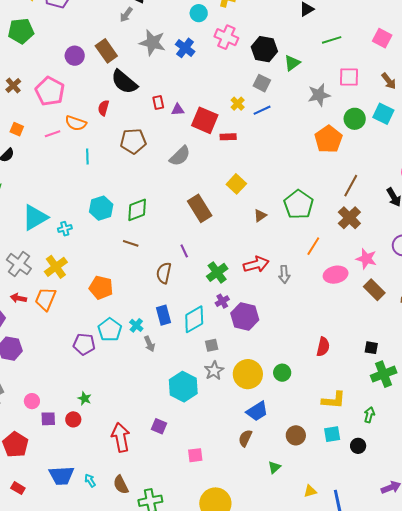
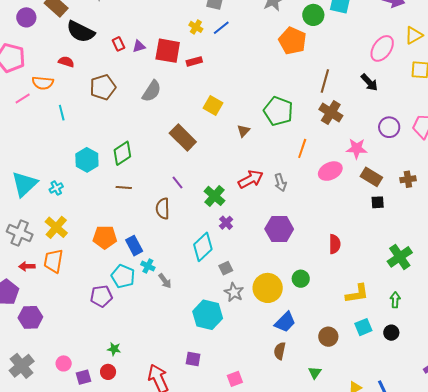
red semicircle: (103, 108) -> (66, 62), turned 105
blue rectangle: (163, 315) -> (134, 246), moved
purple hexagon: (245, 317) -> (279, 229), moved
black square: (371, 348) -> (378, 202), moved

